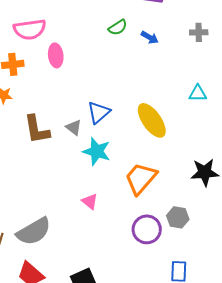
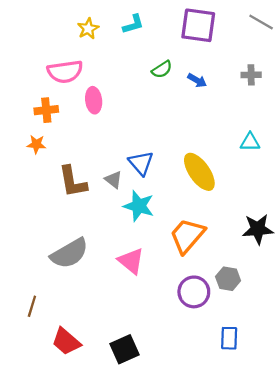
blue triangle: (99, 112) -> (141, 163), turned -30
pink triangle: (90, 201) -> (131, 261), size x1.5
gray semicircle: (34, 231) -> (69, 253), moved

